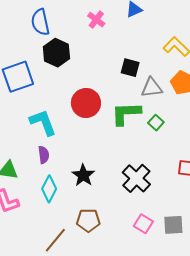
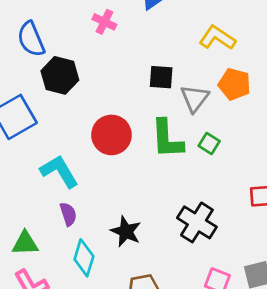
gray triangle: (152, 88) -> (195, 98), turned -35
green L-shape: (126, 113) -> (167, 139), turned -80

